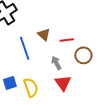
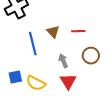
red line: (67, 40) -> (78, 31), moved
yellow semicircle: (31, 87) -> (36, 83), turned 132

